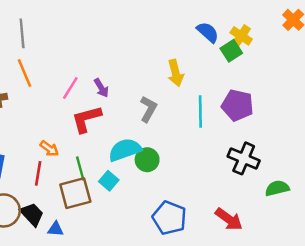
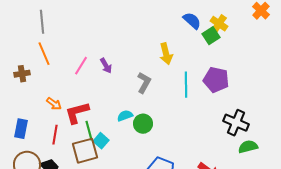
red L-shape: (86, 119) -> (77, 113), moved
orange arrow: (49, 149) -> (54, 104), moved
cyan semicircle: (125, 150) -> (125, 116), size x0.6
black cross: (244, 158) -> (236, 123), moved
cyan square: (109, 181) -> (101, 141), moved

